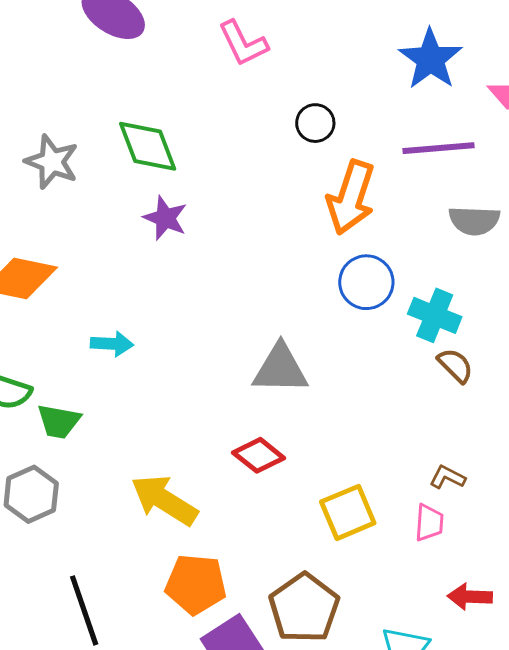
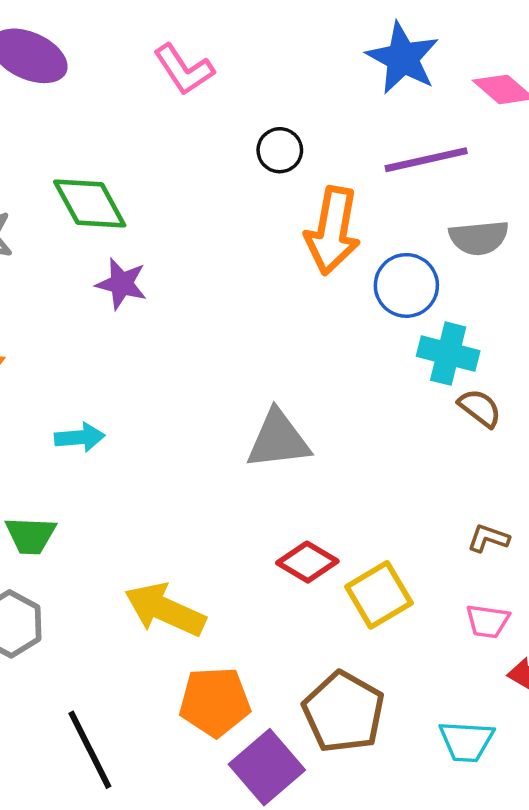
blue circle: (366, 282) -> (406, 285), moved
red diamond: (259, 455) -> (307, 562), moved
pink trapezoid: (429, 523) -> (488, 621), moved, turned 102

